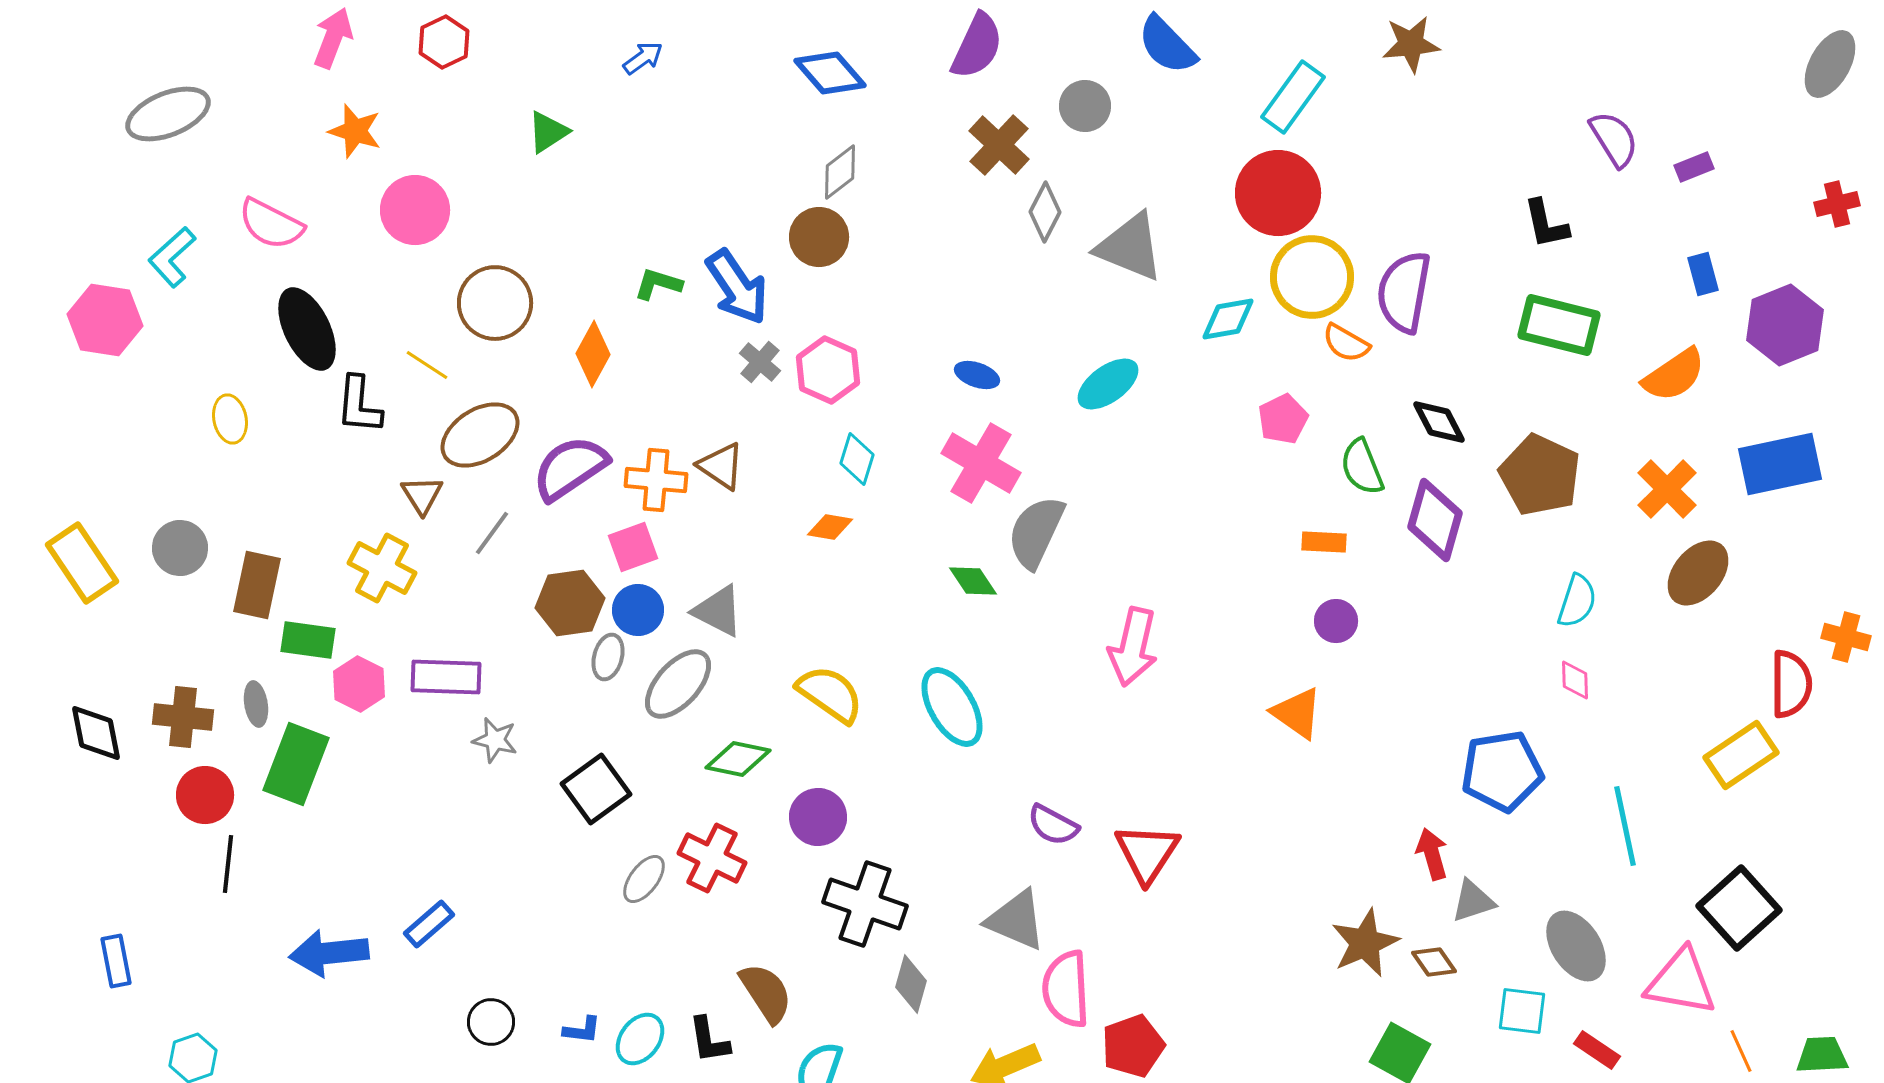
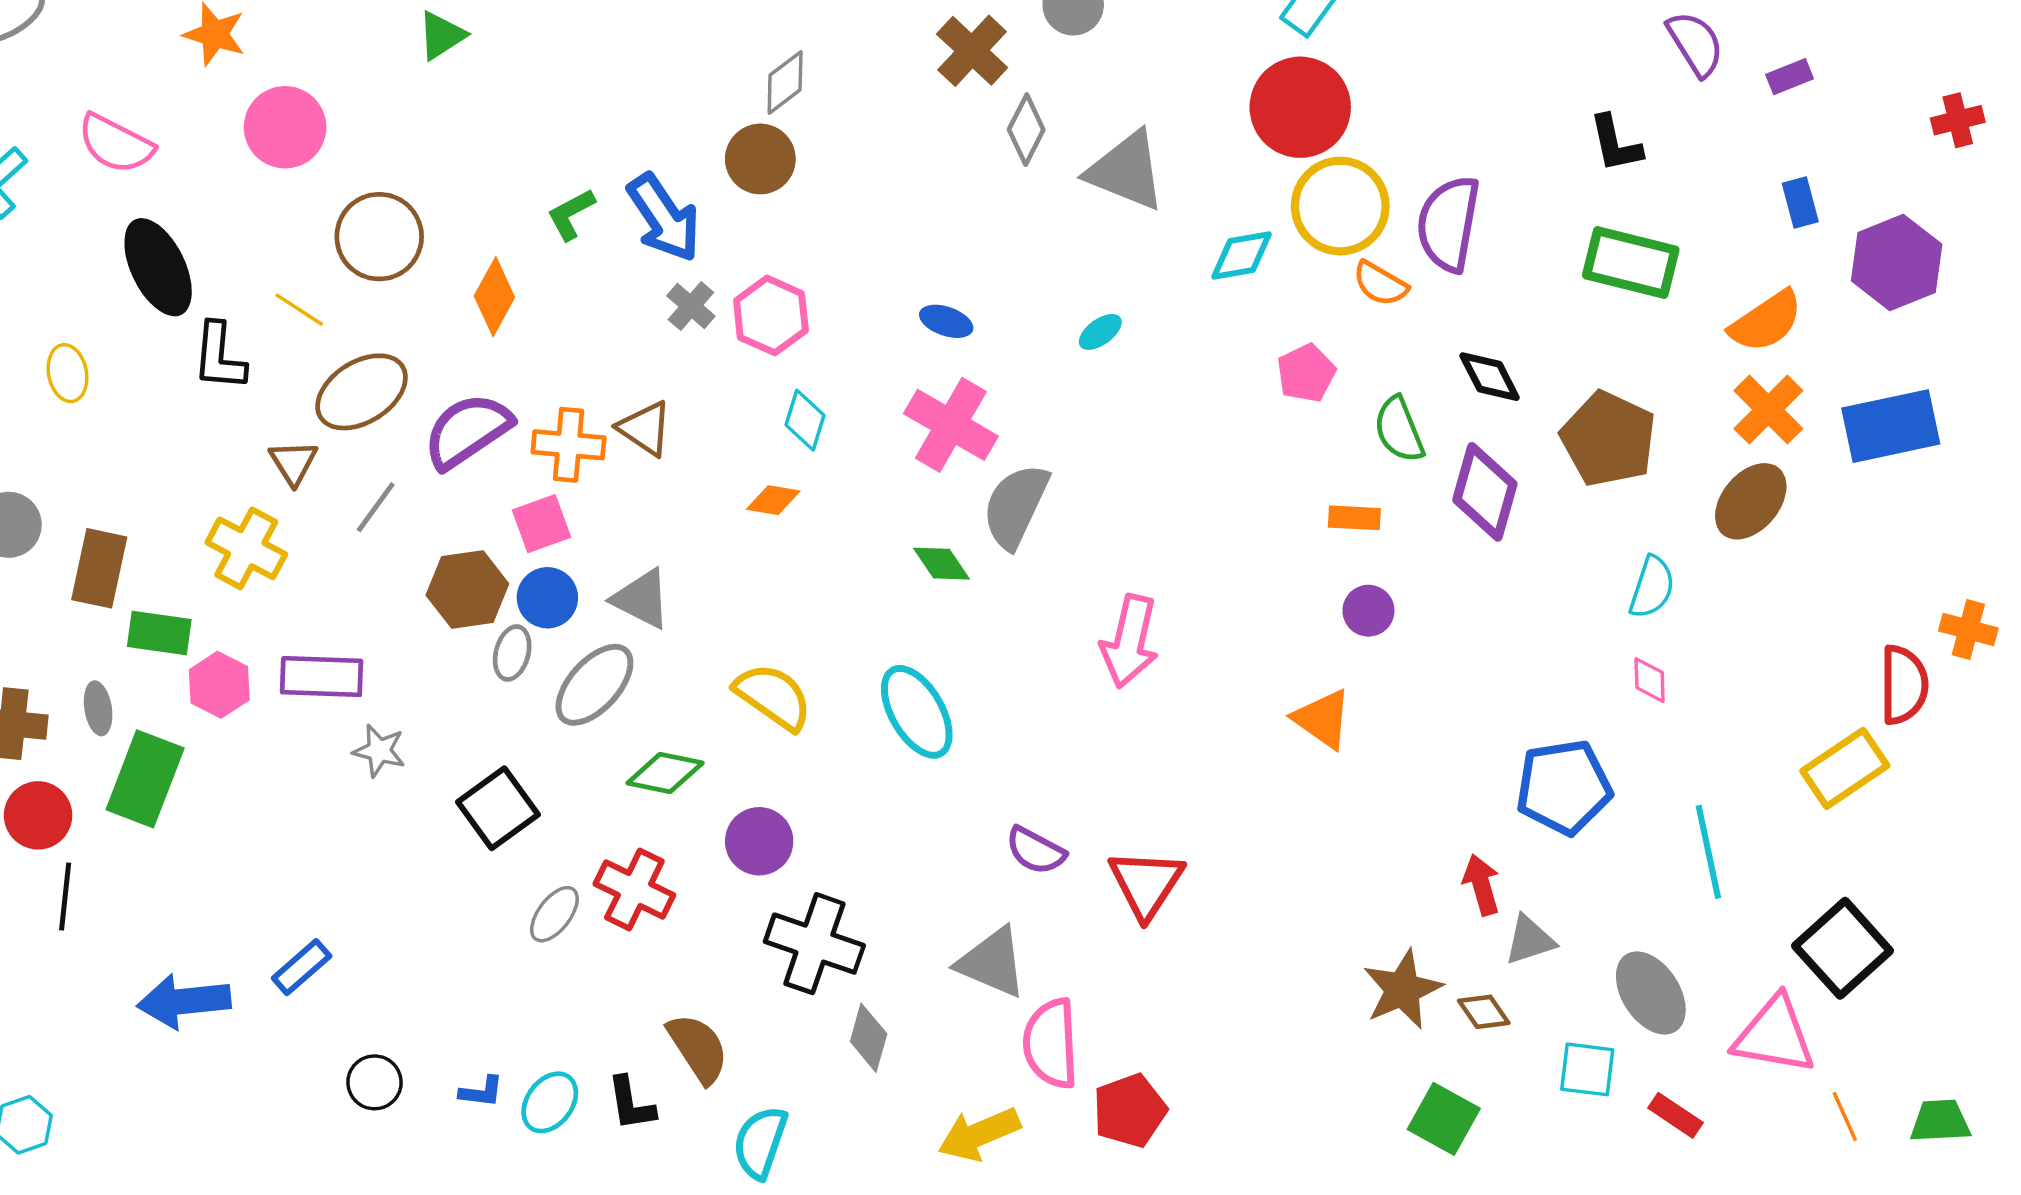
green L-shape: (658, 284) -> (571, 214), turned -45
cyan ellipse: (1108, 384) -> (1100, 332), size x0.6
orange cross: (1667, 489) -> (1768, 410), moved
brown ellipse: (1698, 573) -> (1751, 501), moved

